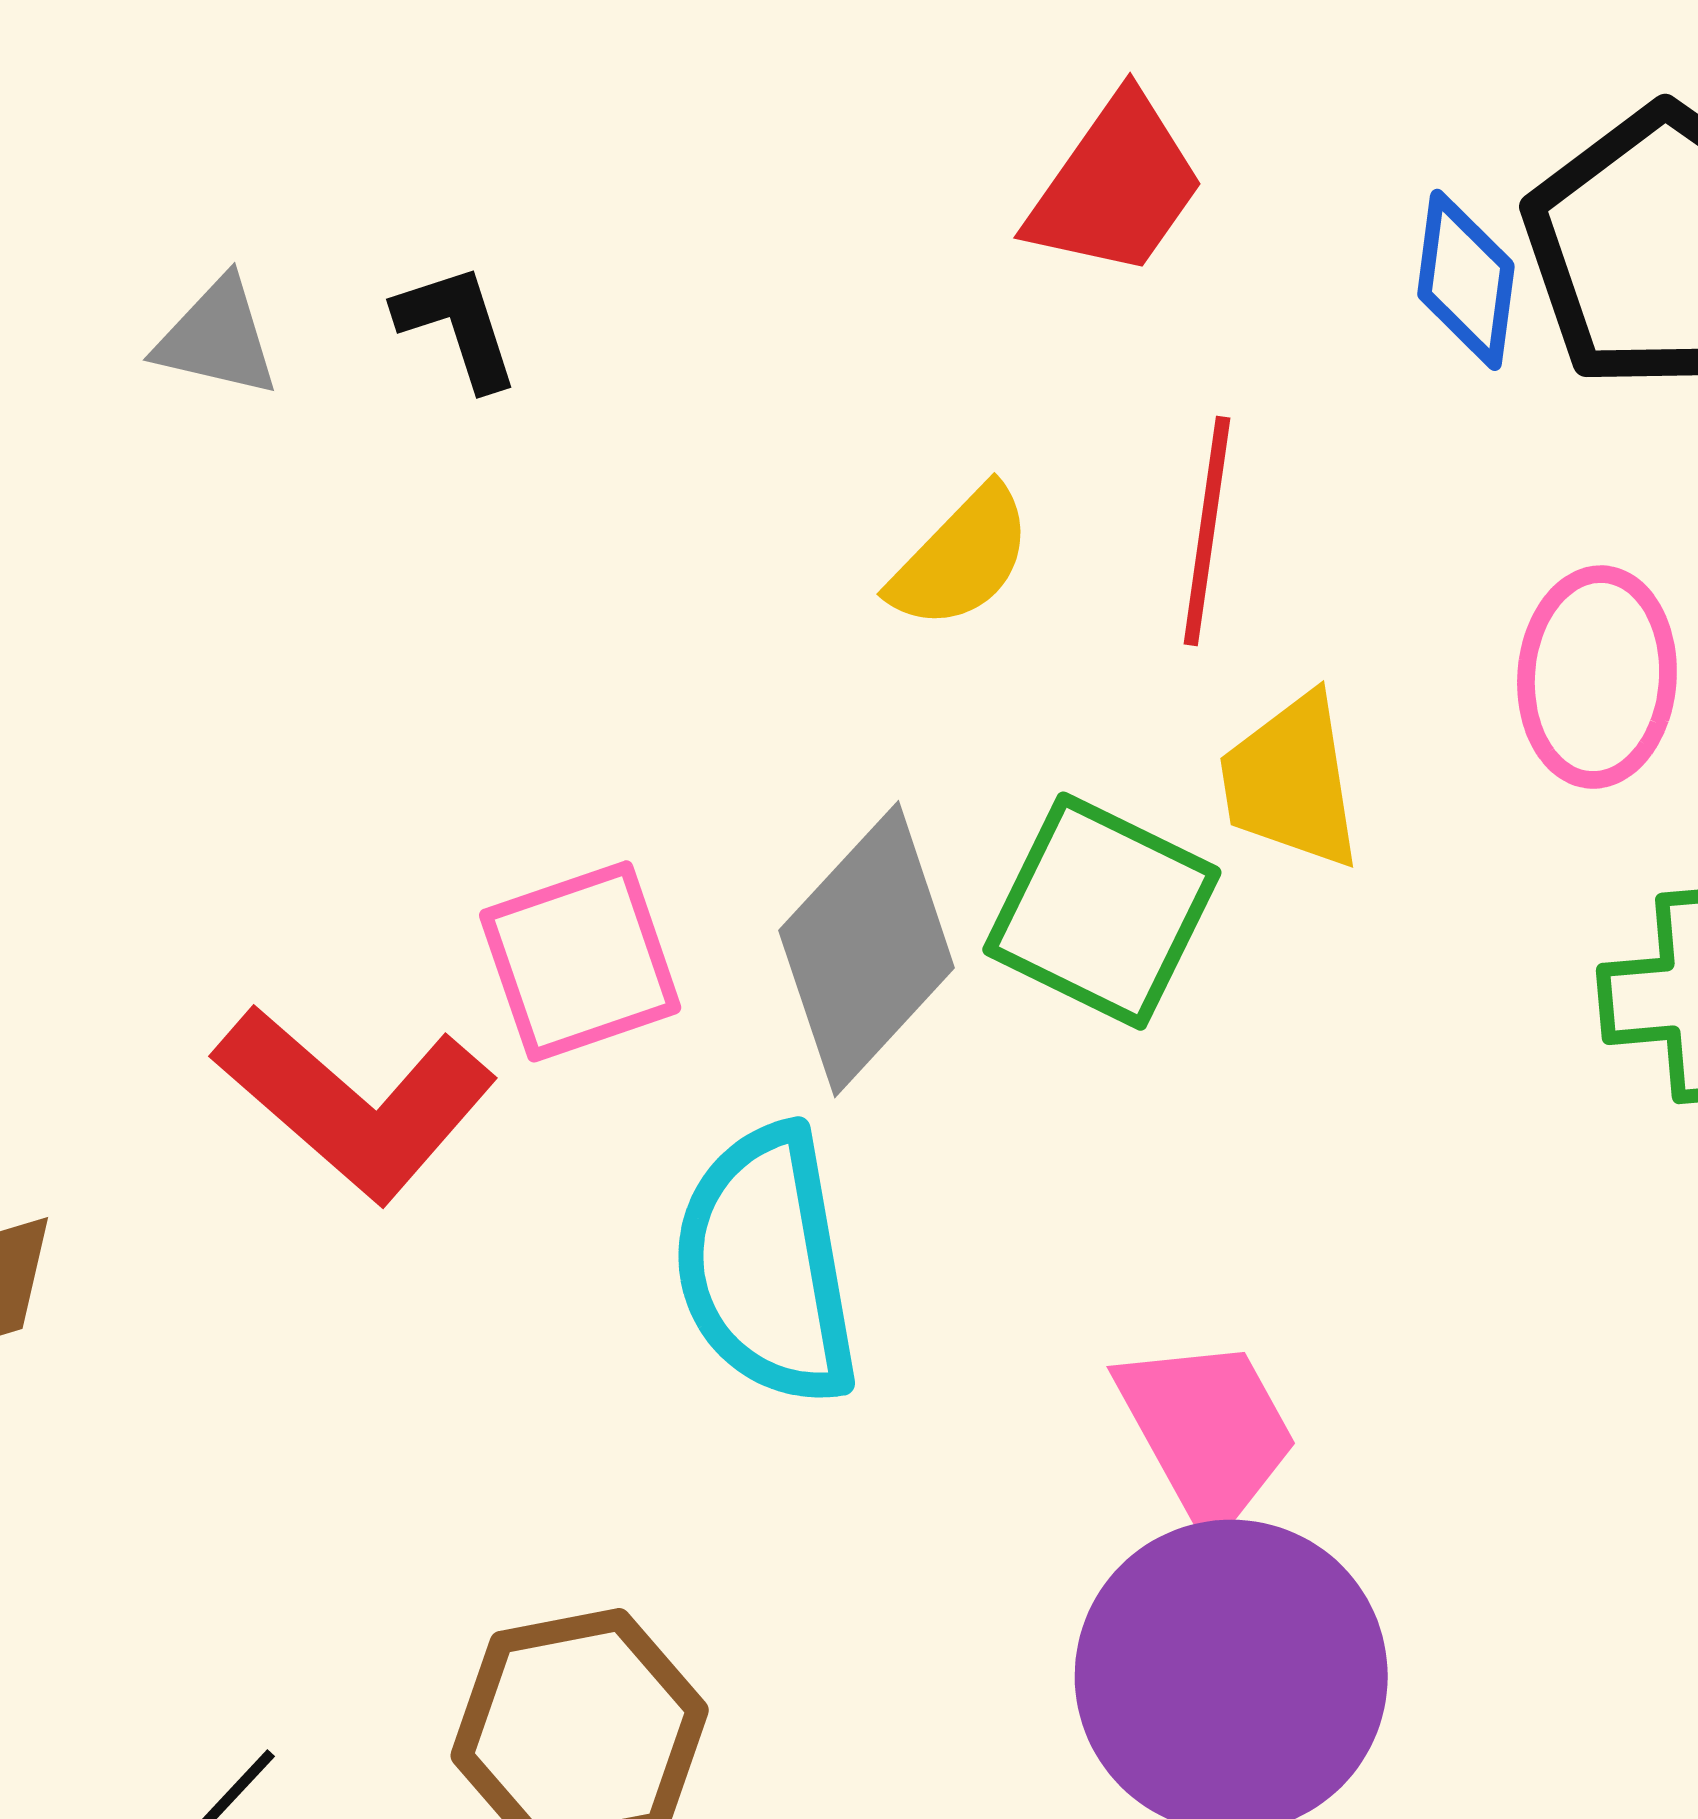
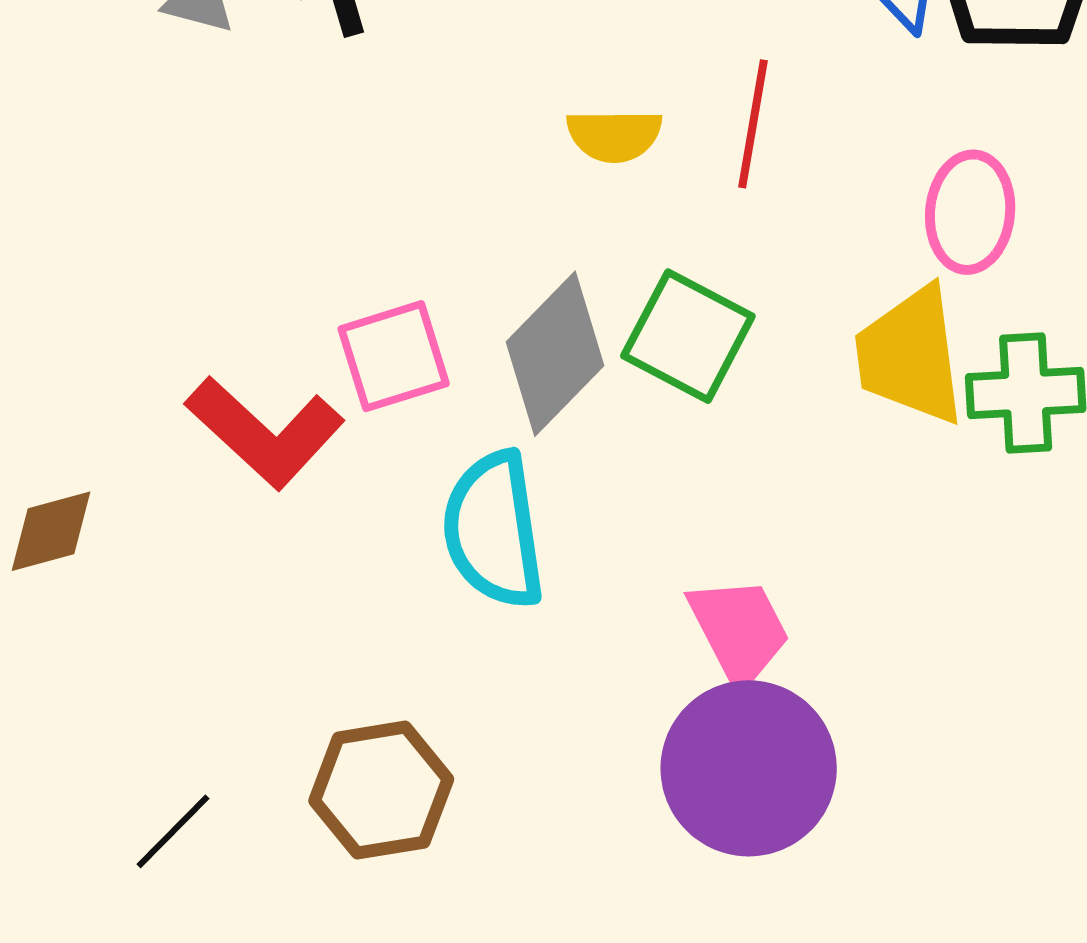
yellow semicircle: (961, 558) -> (614, 135), turned 44
yellow trapezoid: (1291, 781) -> (910, 356), moved, size x1.4

